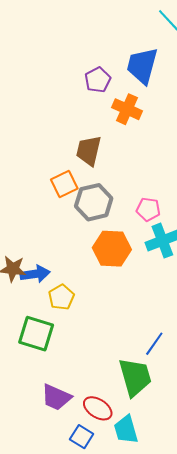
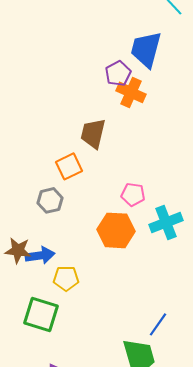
purple pentagon: (98, 80) -> (118, 73), moved
gray hexagon: (94, 202) -> (50, 200), moved, size x0.7
pink pentagon: (148, 209) -> (133, 194), moved
yellow pentagon: (61, 297) -> (66, 278), turned 30

